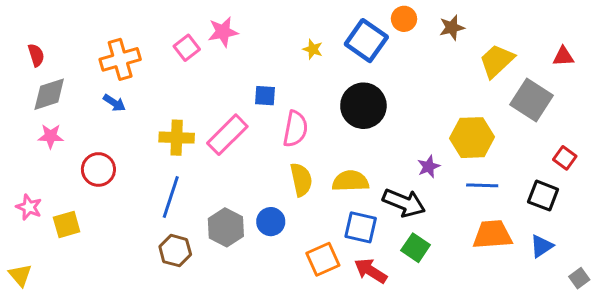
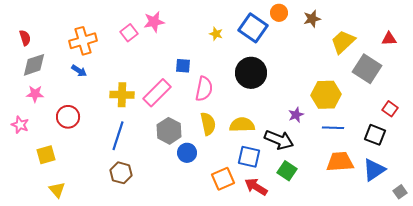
pink star: (29, 207) -> (20, 125), moved
gray hexagon: (226, 227) -> (169, 131), moved
blue triangle: (542, 246) -> (374, 170), size x1.4
yellow triangle: (20, 275) -> (57, 190), moved

